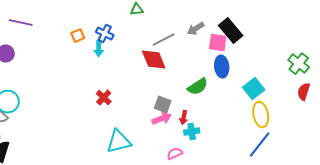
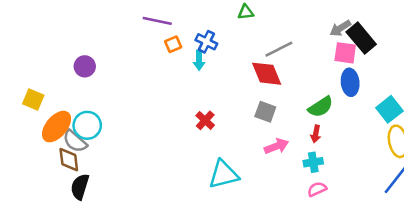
purple line: (21, 23) -> (157, 21), moved
gray arrow: (196, 29) -> (340, 28), moved
gray square: (163, 105) -> (265, 112), moved
red arrow: (184, 118) -> (316, 134), moved
pink semicircle: (175, 154) -> (317, 189), moved

